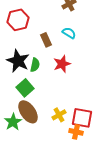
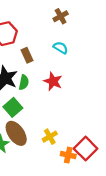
brown rectangle: (46, 40) -> (27, 55), moved
red star: (62, 64) -> (53, 81), turned -30
red square: (82, 118) -> (86, 149), moved, turned 35

